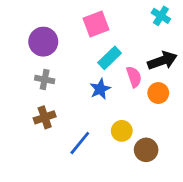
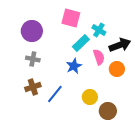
cyan cross: (161, 16) -> (99, 30), moved
pink square: (96, 24) -> (71, 18), turned 36
blue line: (80, 143) -> (55, 94), moved

